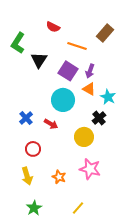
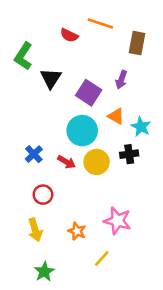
brown rectangle: (105, 33) -> (137, 43), turned -30
orange line: (77, 46) -> (100, 24), moved
purple arrow: (90, 71) -> (121, 80), moved
black cross: (99, 118) -> (129, 154), turned 32
yellow circle: (84, 137) -> (97, 162), moved
yellow line: (78, 208) -> (102, 259), moved

